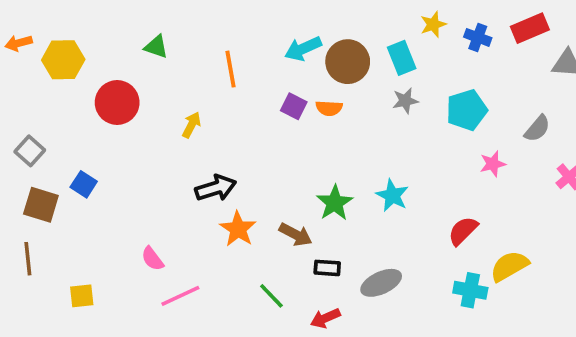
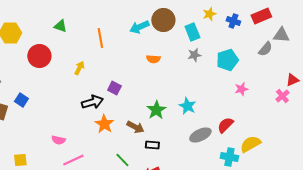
brown circle: (348, 62) -> (163, 20), moved
purple square: (294, 106) -> (114, 88), moved
gray semicircle: (537, 129) -> (265, 49), moved
pink semicircle: (152, 259) -> (58, 140), turned -40
gray ellipse: (381, 283) -> (200, 135), moved

